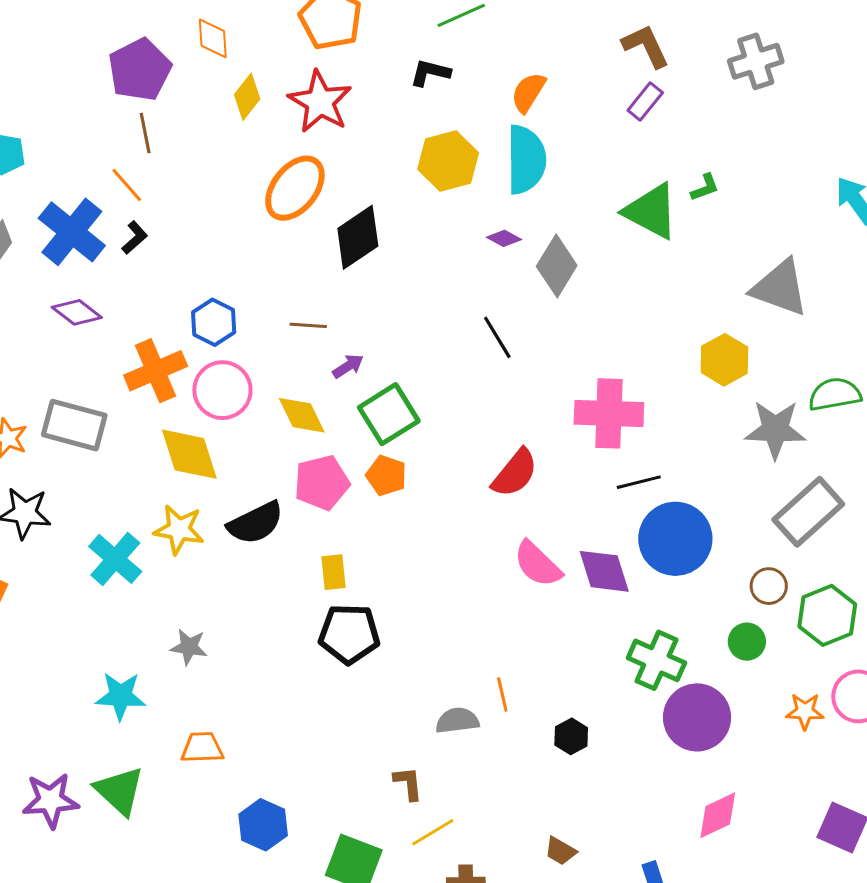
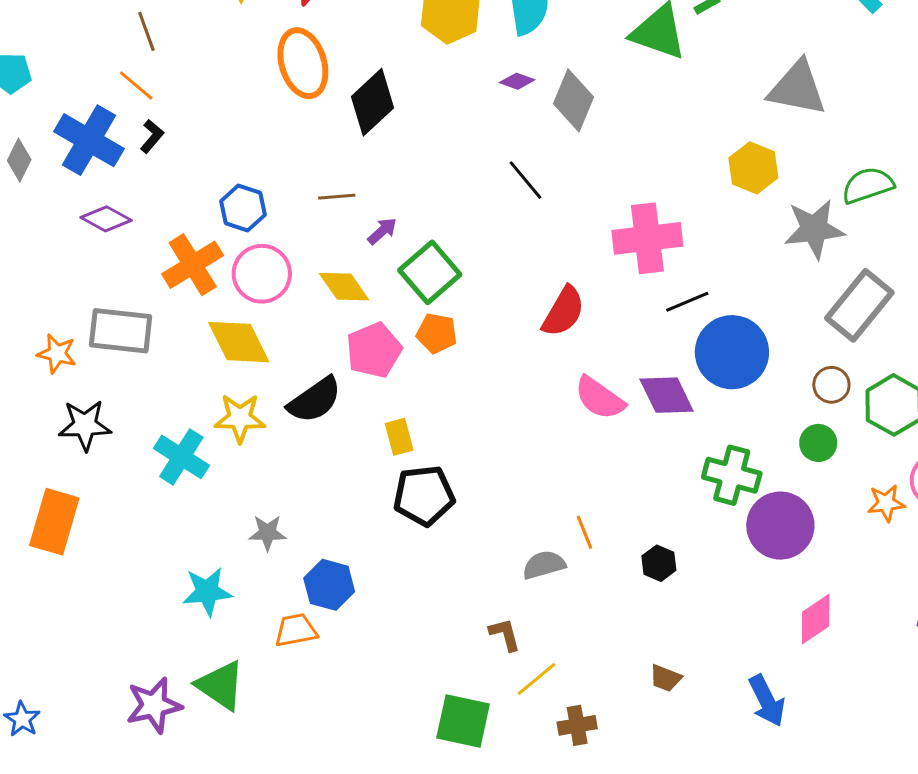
orange ellipse: (295, 188) -> (303, 63), turned -46
blue hexagon: (263, 825) -> (329, 585), moved

